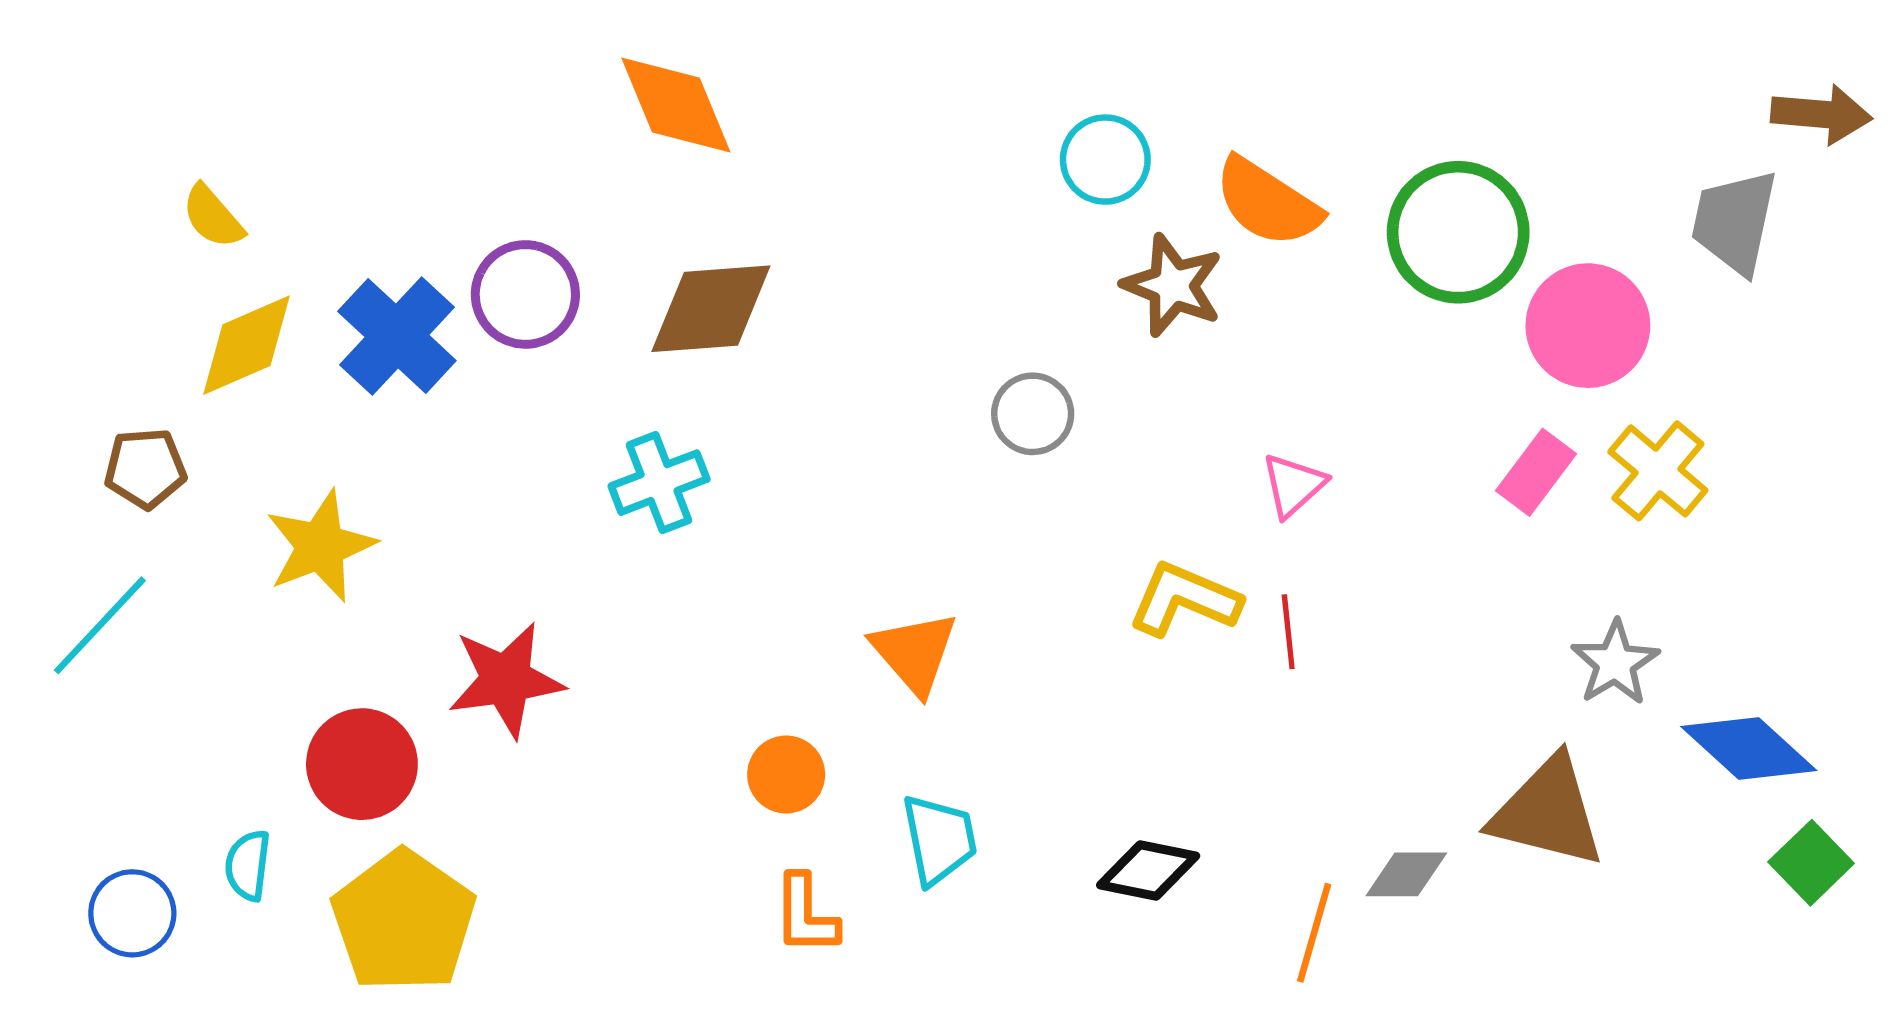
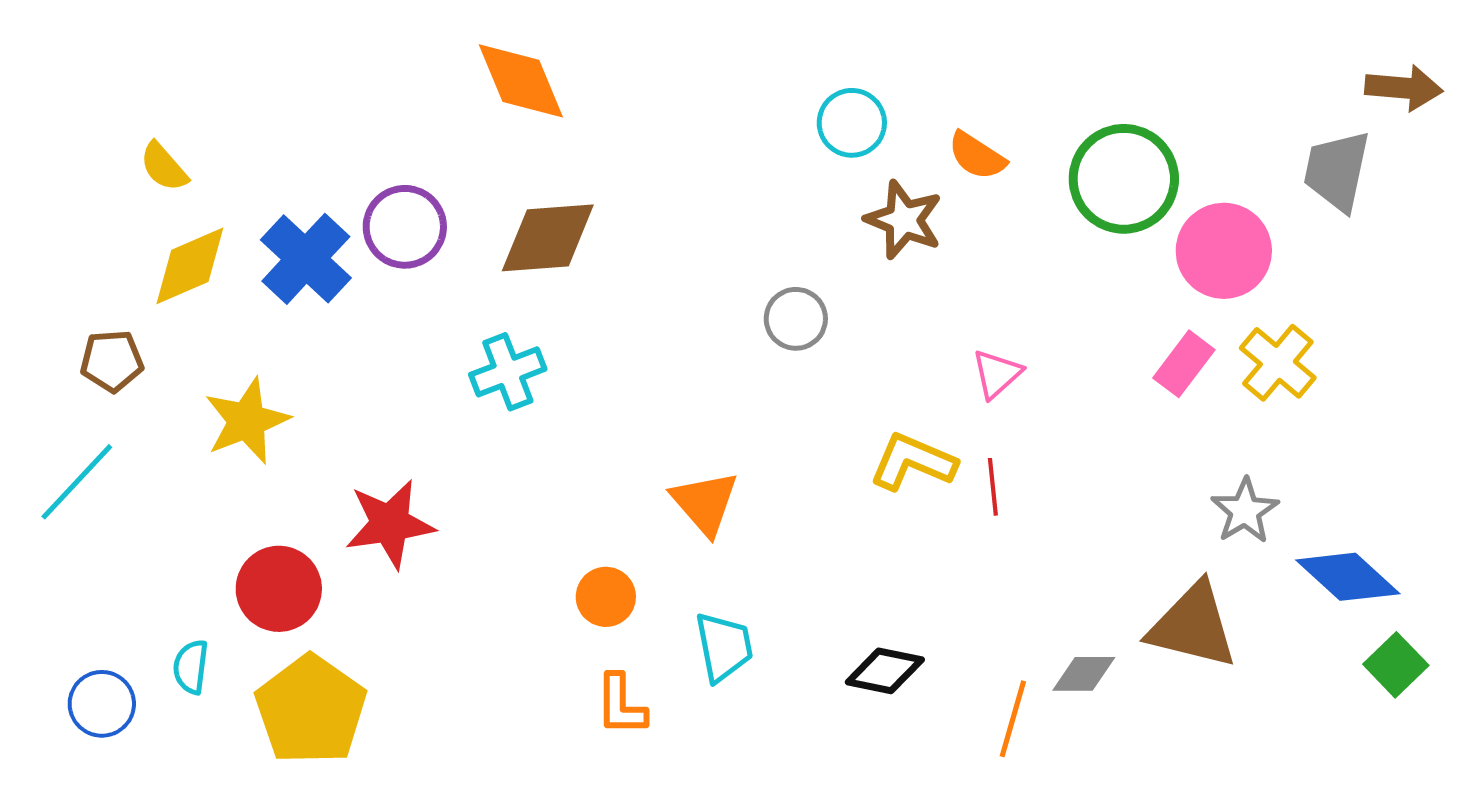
orange semicircle: (1267, 202) -> (977, 156), size x0.7

